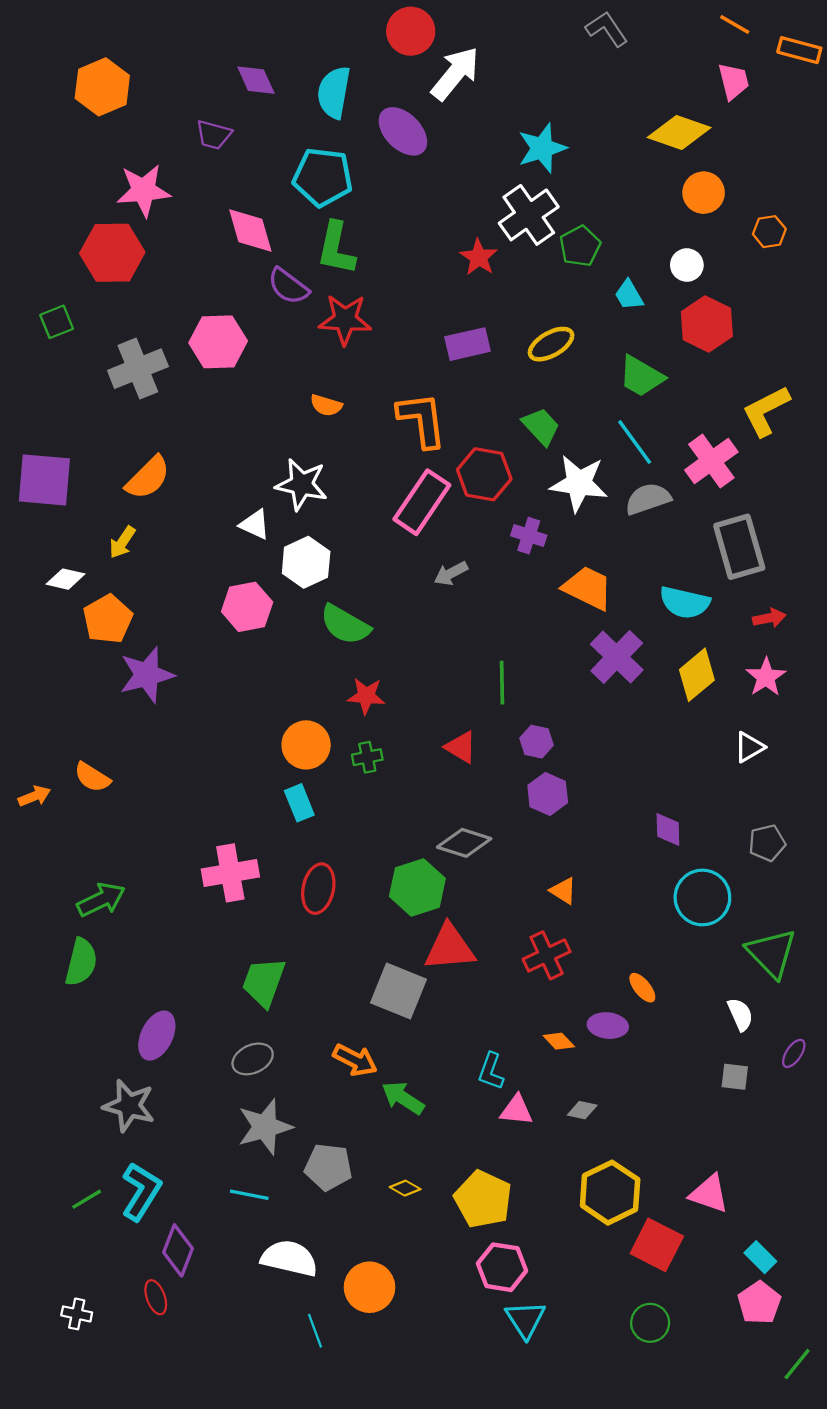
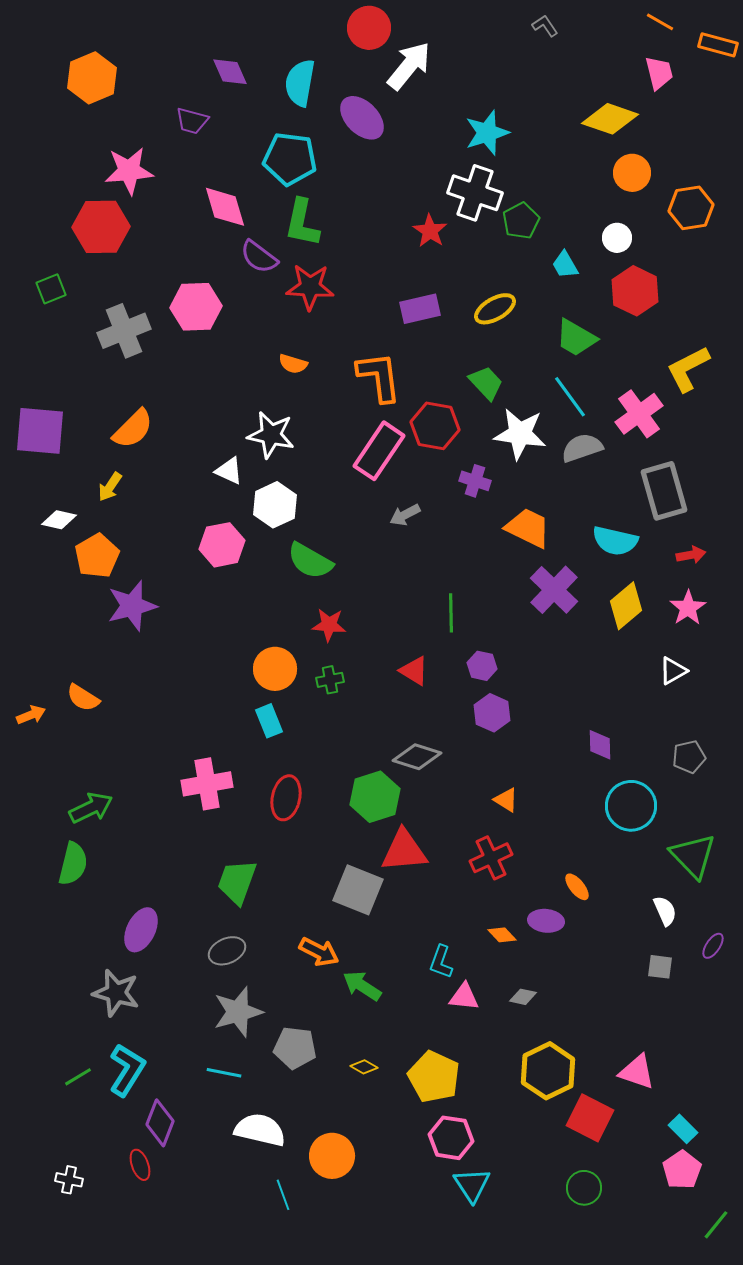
gray L-shape: (607, 29) -> (545, 26), size x0.7
white cross: (529, 215) -> (475, 193), turned -36
orange hexagon: (769, 232) -> (691, 208), size x1.5

